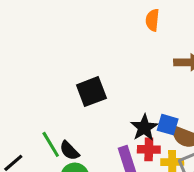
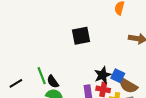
black square: (91, 92) -> (81, 36), moved

